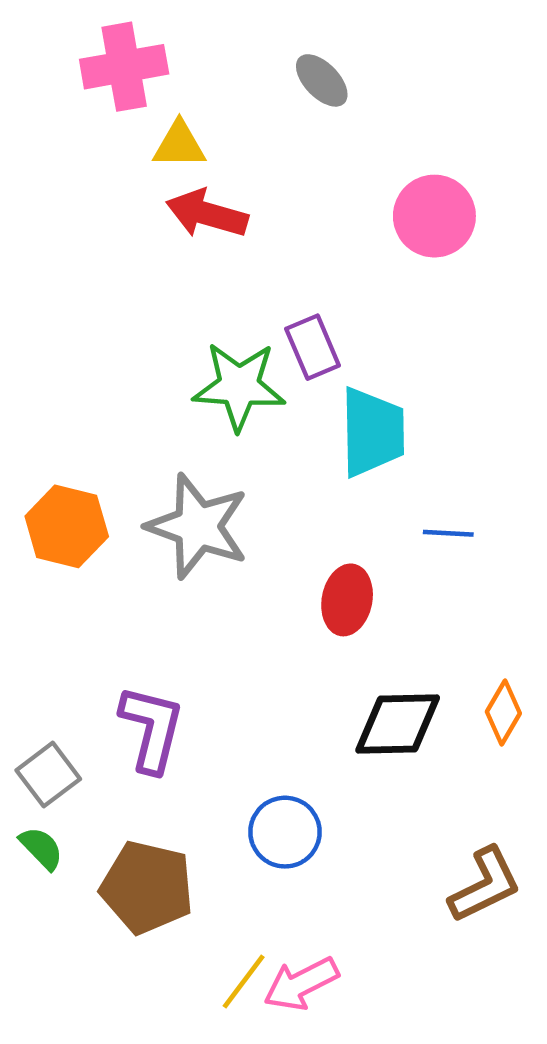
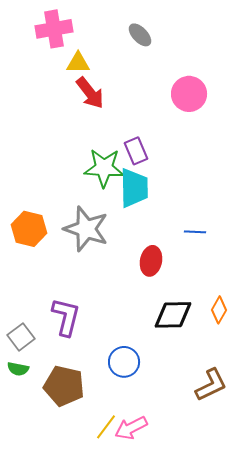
red arrow: (207, 214) -> (90, 93), turned -144
cyan trapezoid: (372, 432) -> (134, 188), moved
green semicircle: (41, 848) -> (18, 369), turned 145

